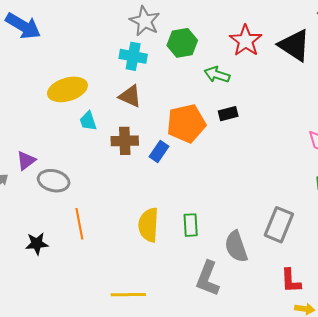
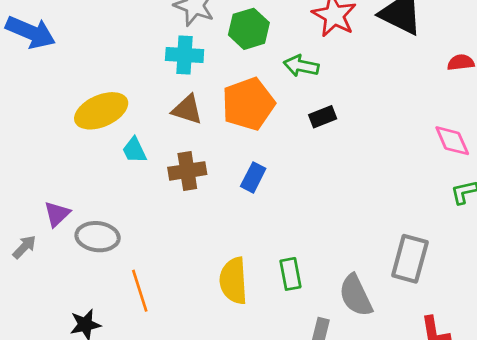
orange pentagon: (186, 123) -> (248, 104), moved
blue rectangle: (159, 152) -> (253, 177), moved

